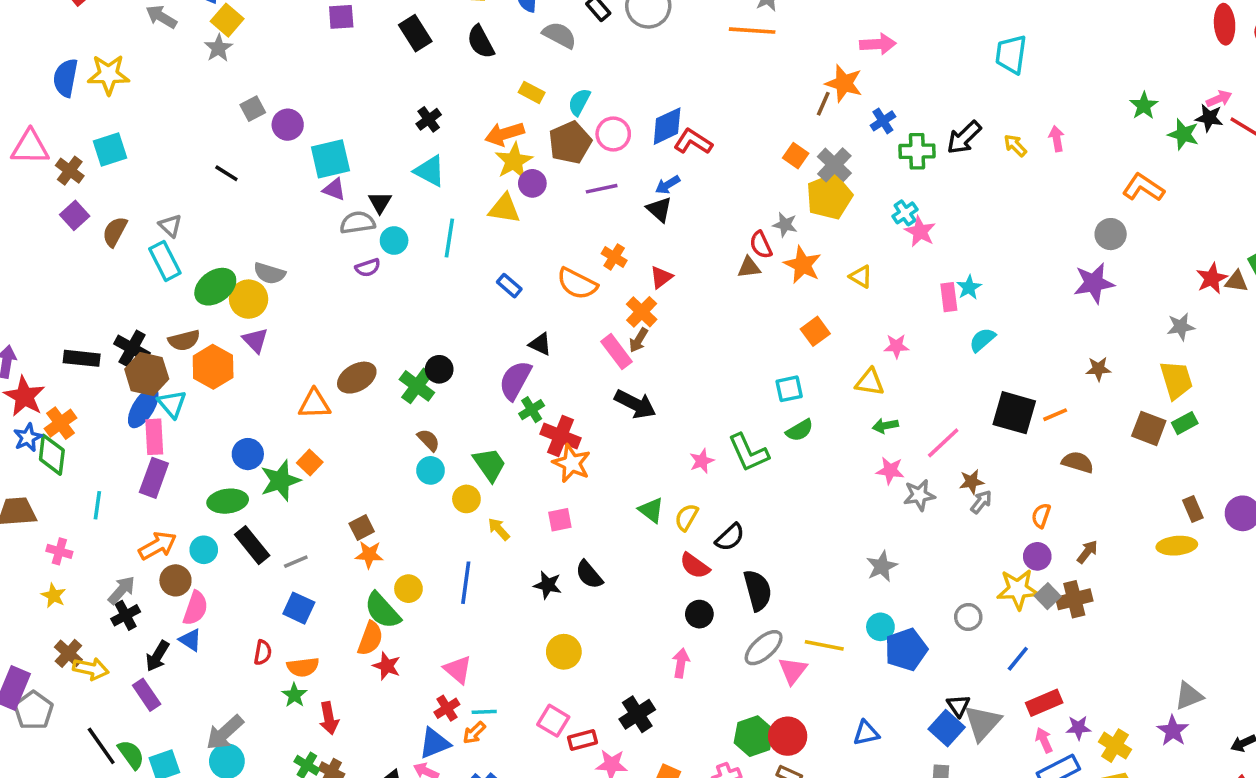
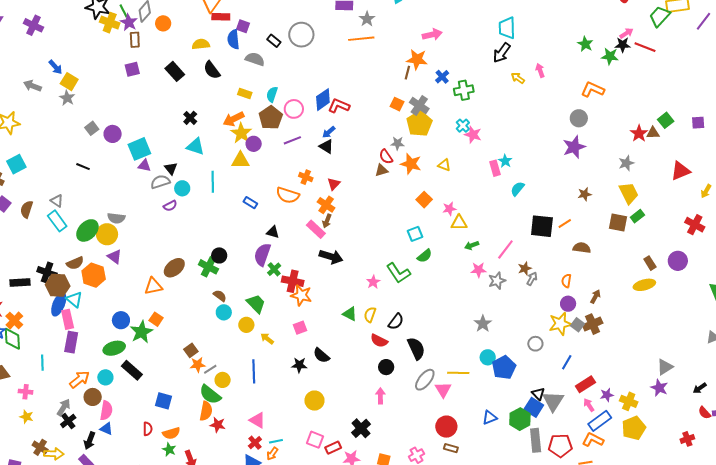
black arrow: (964, 138) -> (502, 53), moved
pink star: (896, 346) -> (449, 209), moved
gray line: (296, 562) -> (210, 369), moved
green hexagon: (754, 736) -> (520, 419), moved

